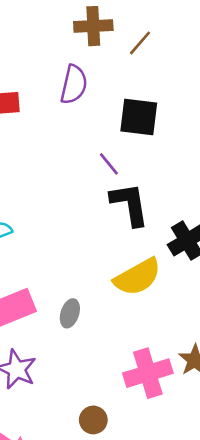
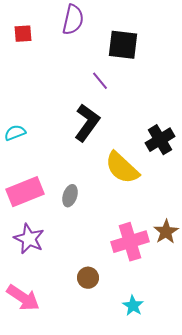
black L-shape: (130, 204) -> (87, 123), moved, turned 45
yellow semicircle: (137, 277) -> (122, 168), turned 72

